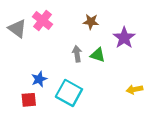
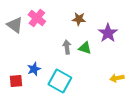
red square: (29, 100) -> (16, 81), moved

